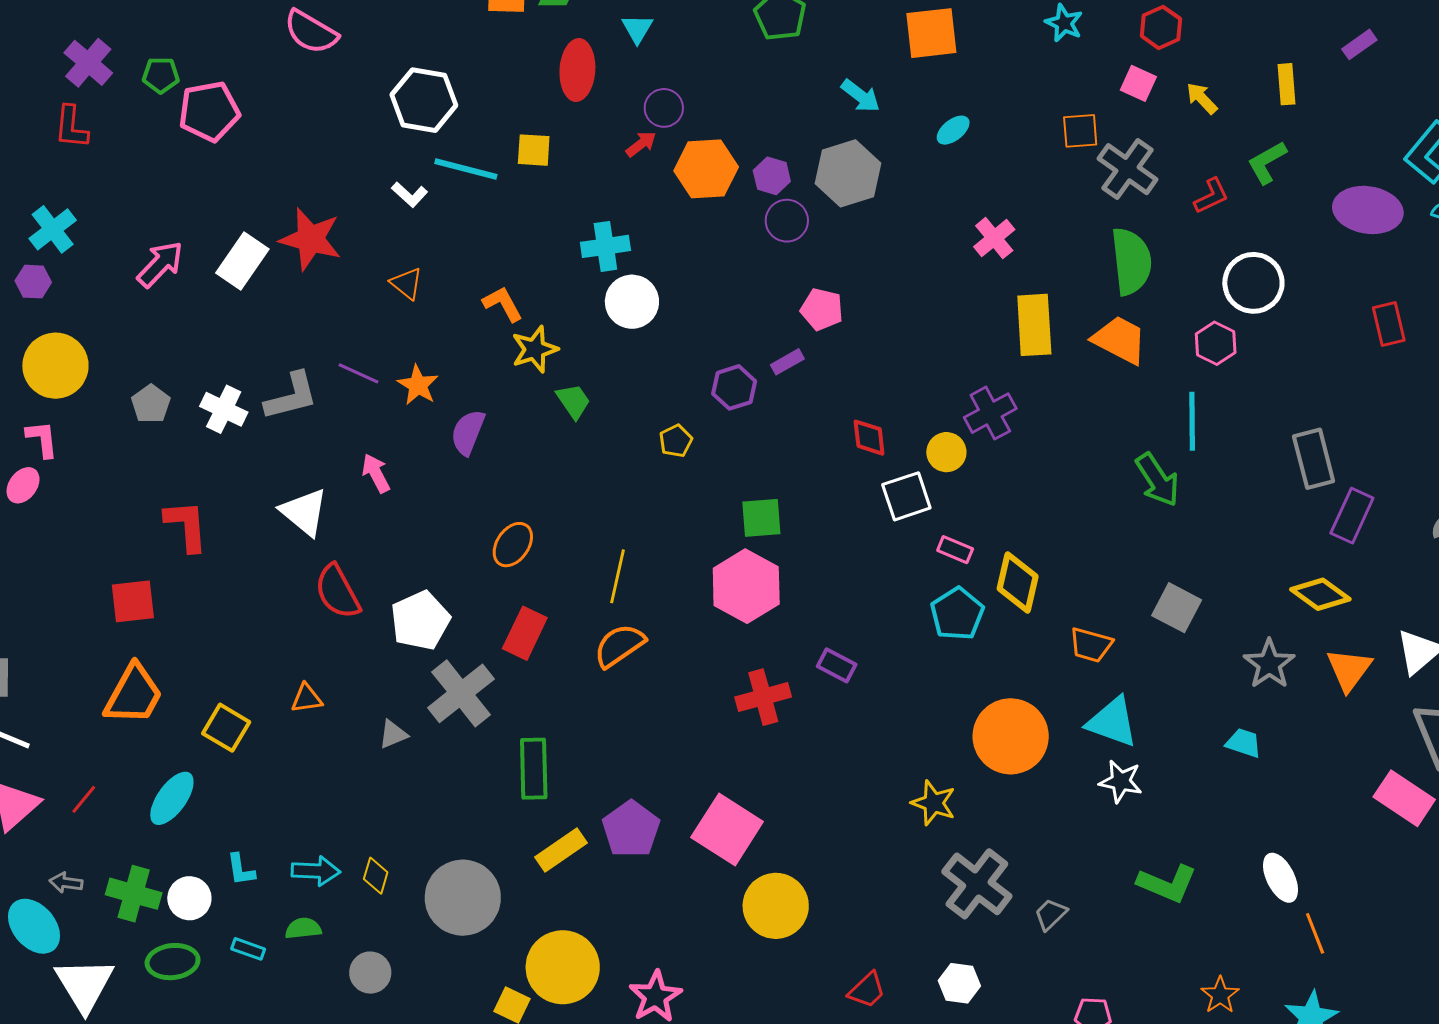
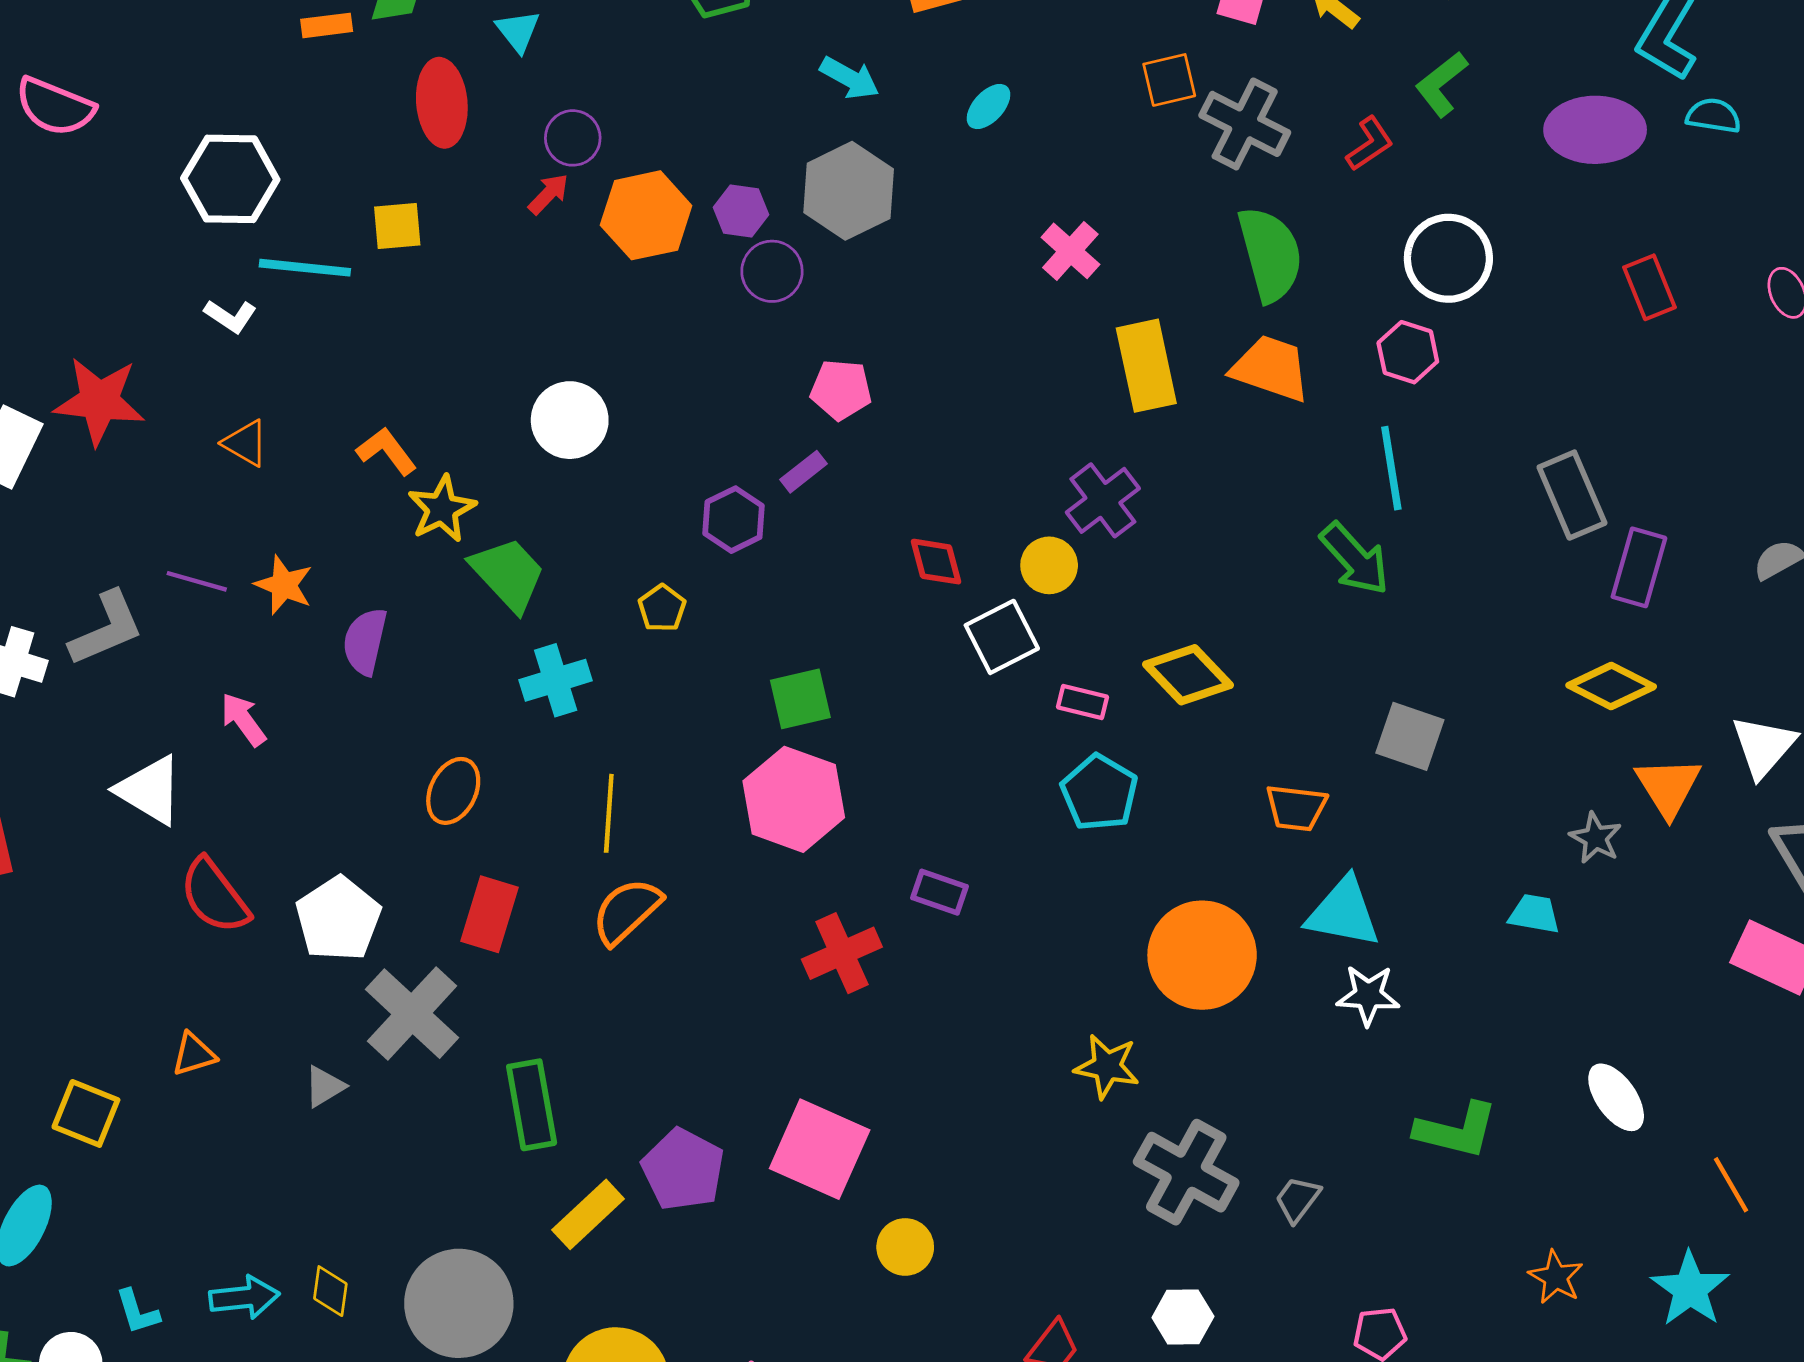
cyan cross: (605, 246) -> (556, 680), moved
green trapezoid: (573, 401) -> (508, 574), size x1.5
yellow diamond: (1018, 582) -> (1188, 675), moved, turned -48
gray star: (1269, 664) -> (1596, 838), moved, size x0.7
yellow circle: (776, 906) -> (905, 1247), size x0.6
orange line: (1315, 933) -> (1731, 1185), moved

